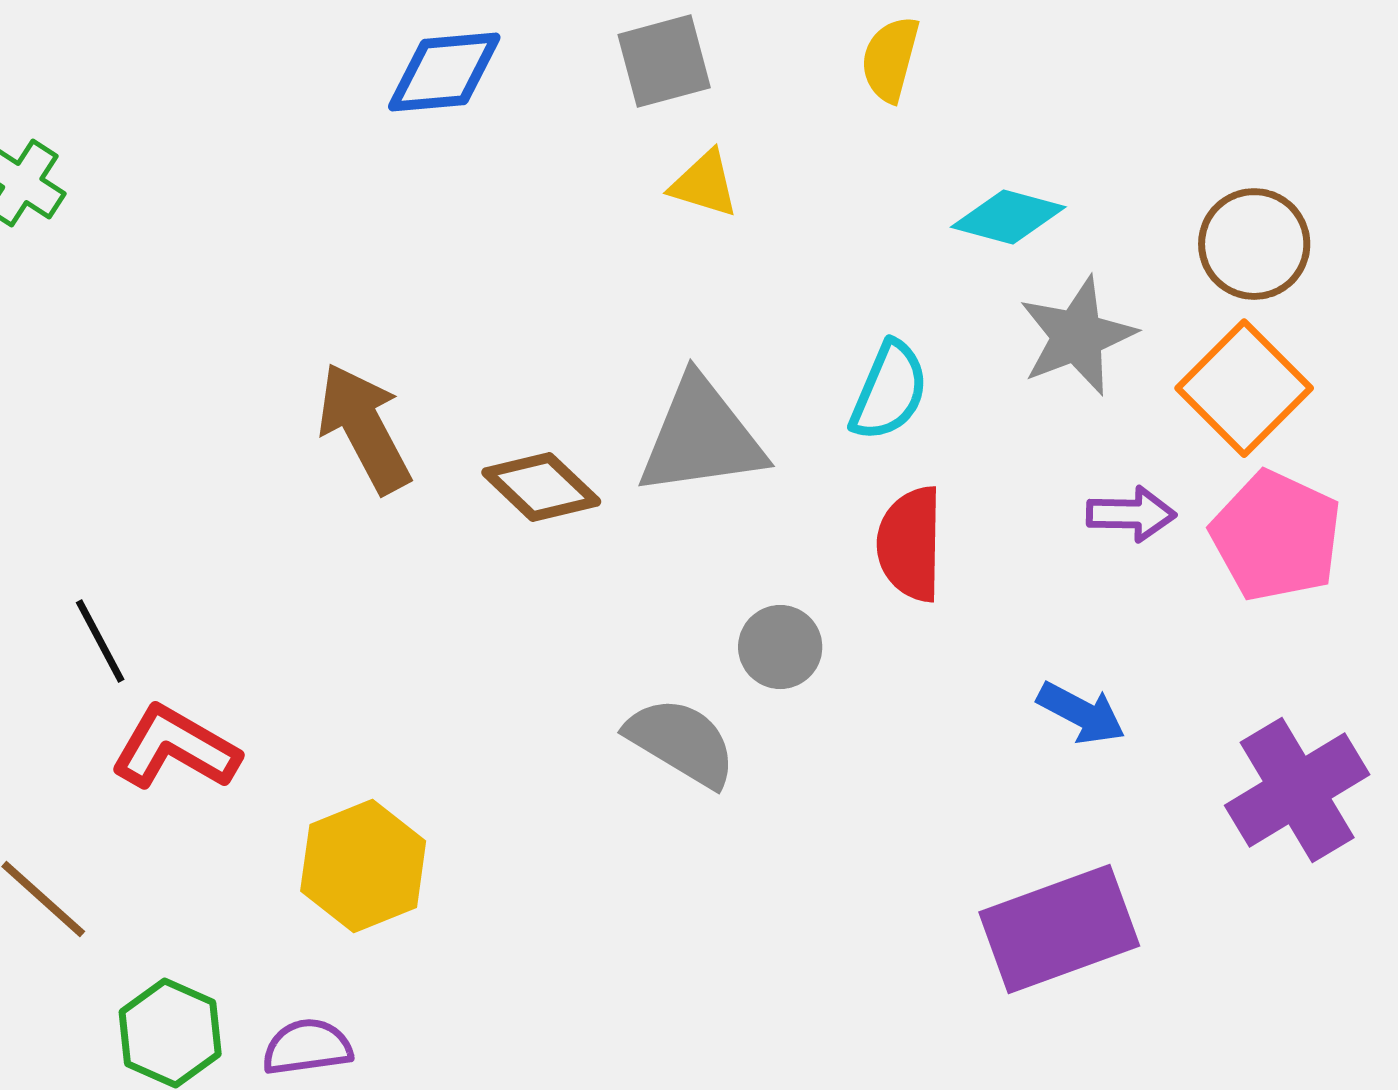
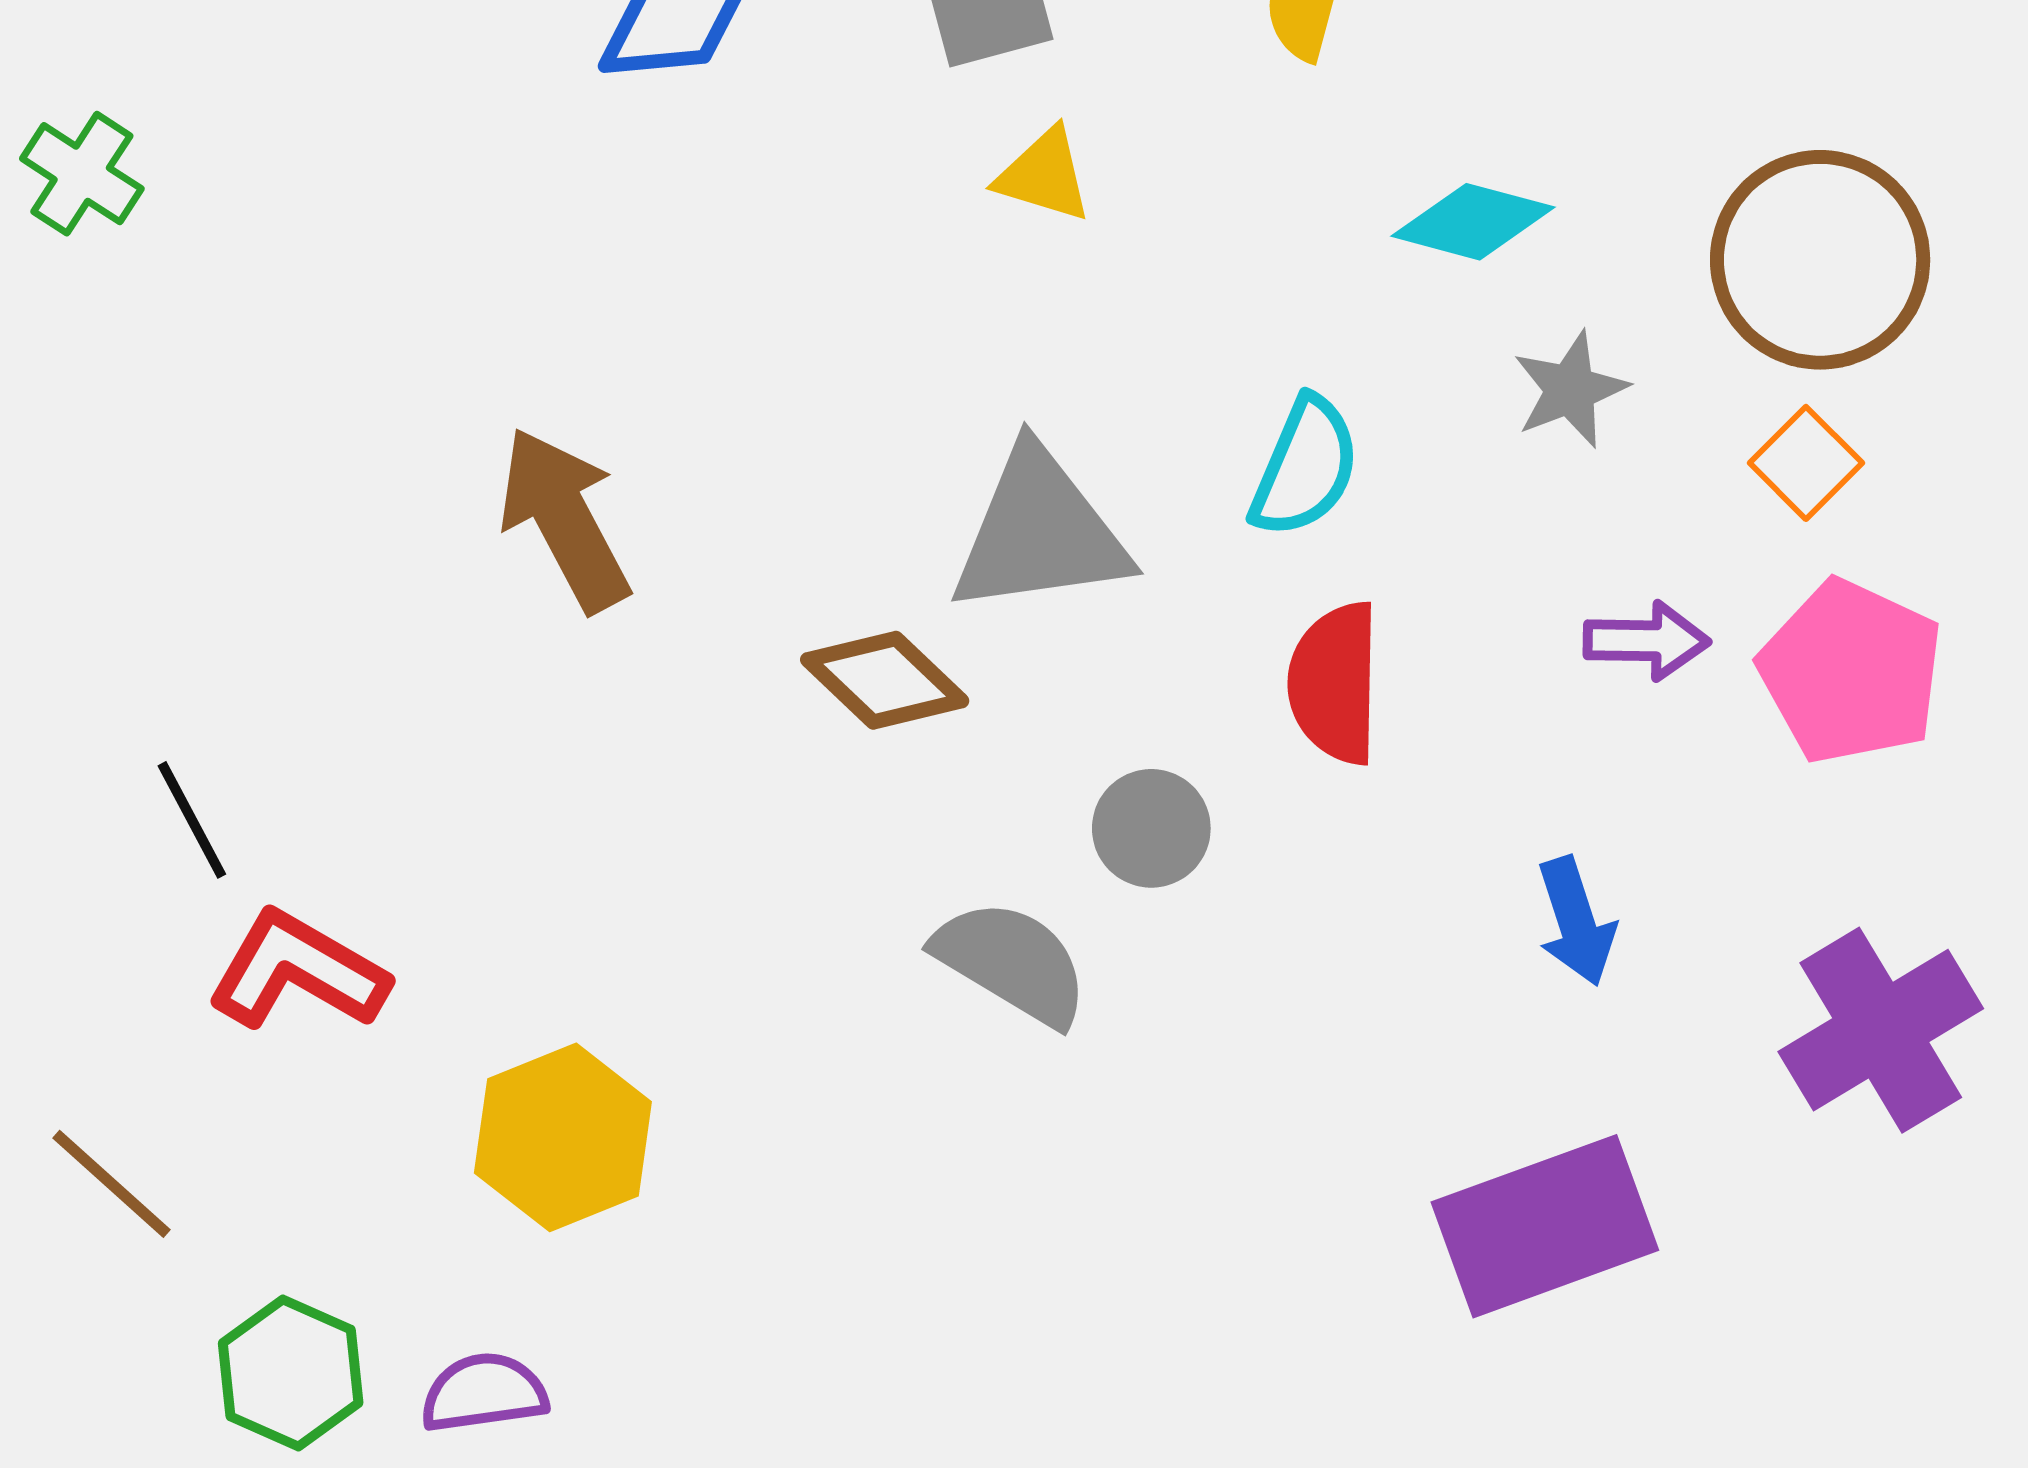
brown circle: (1254, 244) -> (1820, 260), size x1.4
gray star: (1077, 336) -> (1570, 390), size x0.7
orange square: (1244, 388) -> (1806, 463), size x0.6
brown diamond: (541, 487) -> (885, 680), moved
blue arrow: (1081, 713) -> (1576, 921), turned 44

